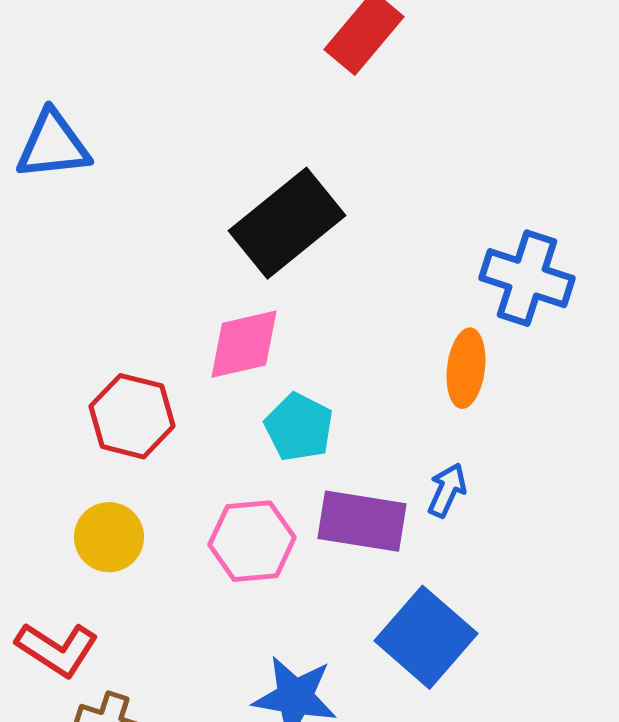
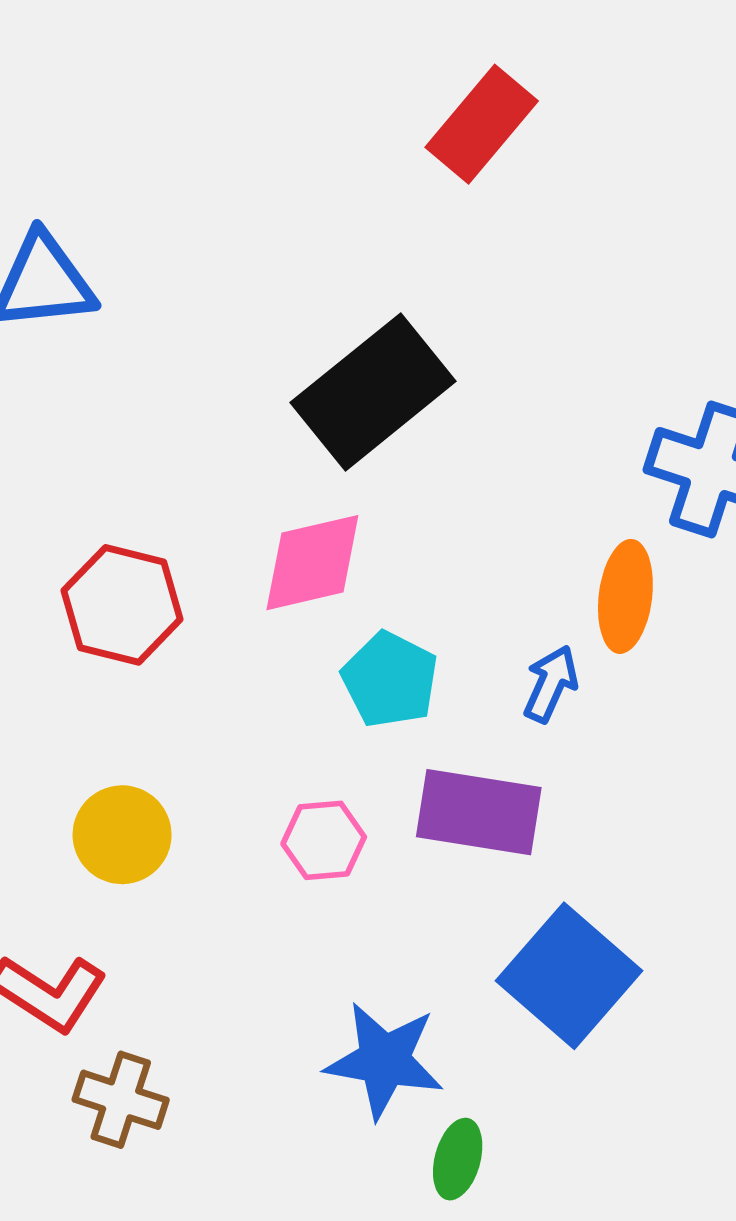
red hexagon: (132, 416) -> (122, 605), moved
blue arrow: (447, 490) -> (551, 684), moved
pink hexagon: (252, 541) -> (324, 840), size x0.7

